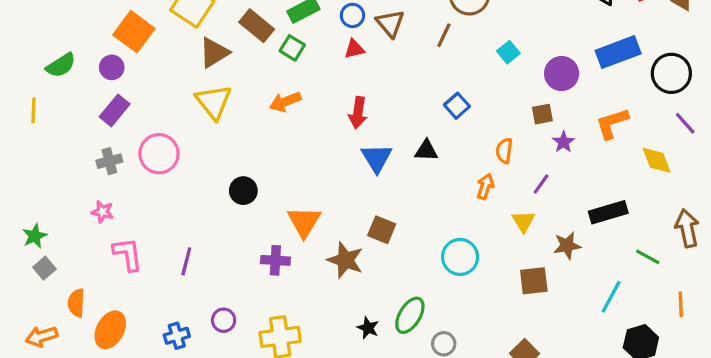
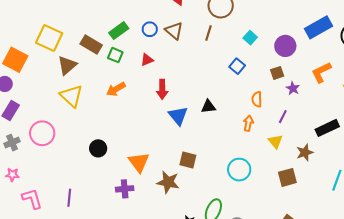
red triangle: (354, 49) -> (147, 60), moved
blue square: (457, 106) -> (237, 66), moved

